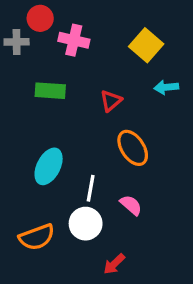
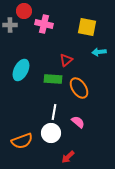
yellow square: (146, 45) -> (87, 27), turned -30
green rectangle: (50, 91) -> (53, 79), moved
cyan ellipse: (49, 166) -> (21, 70), moved

